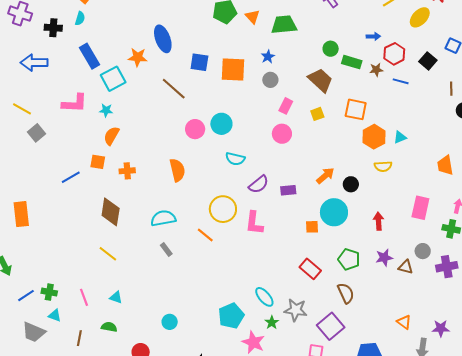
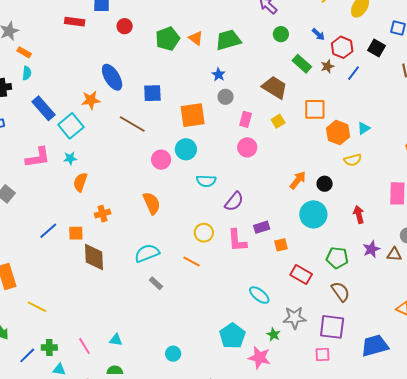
blue arrow: (373, 36) -> (318, 34), turned 56
green circle: (331, 49) -> (281, 34), moved
green rectangle: (352, 62) -> (302, 64), turned 36
orange square: (233, 69) -> (193, 115), moved
blue line: (401, 81) -> (354, 73), turned -56
orange square: (98, 162) -> (76, 233), moved
purple rectangle: (288, 190) -> (262, 227), moved
yellow circle: (223, 209) -> (204, 233), size x0.7
orange square: (312, 227) -> (281, 245), moved
yellow line: (108, 254) -> (37, 307), moved
cyan ellipse: (264, 297) -> (259, 295), moved
purple square: (331, 326) -> (332, 327), turned -32

